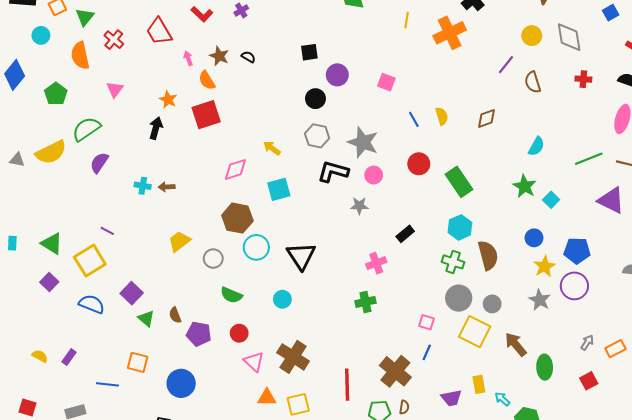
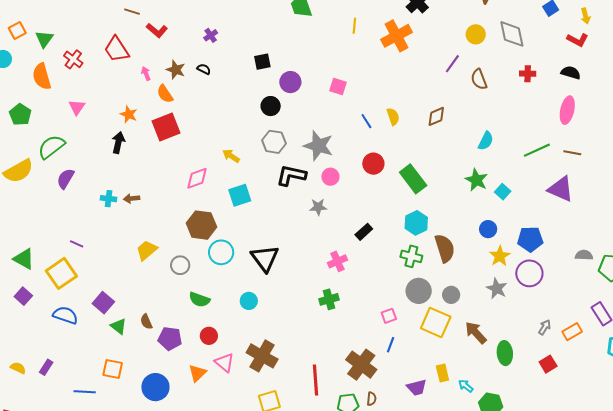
purple cross: (241, 10) -> (211, 35), moved
pink square: (427, 322) -> (389, 316), turned -35
orange triangle: (267, 397) -> (197, 373), moved, turned -42

